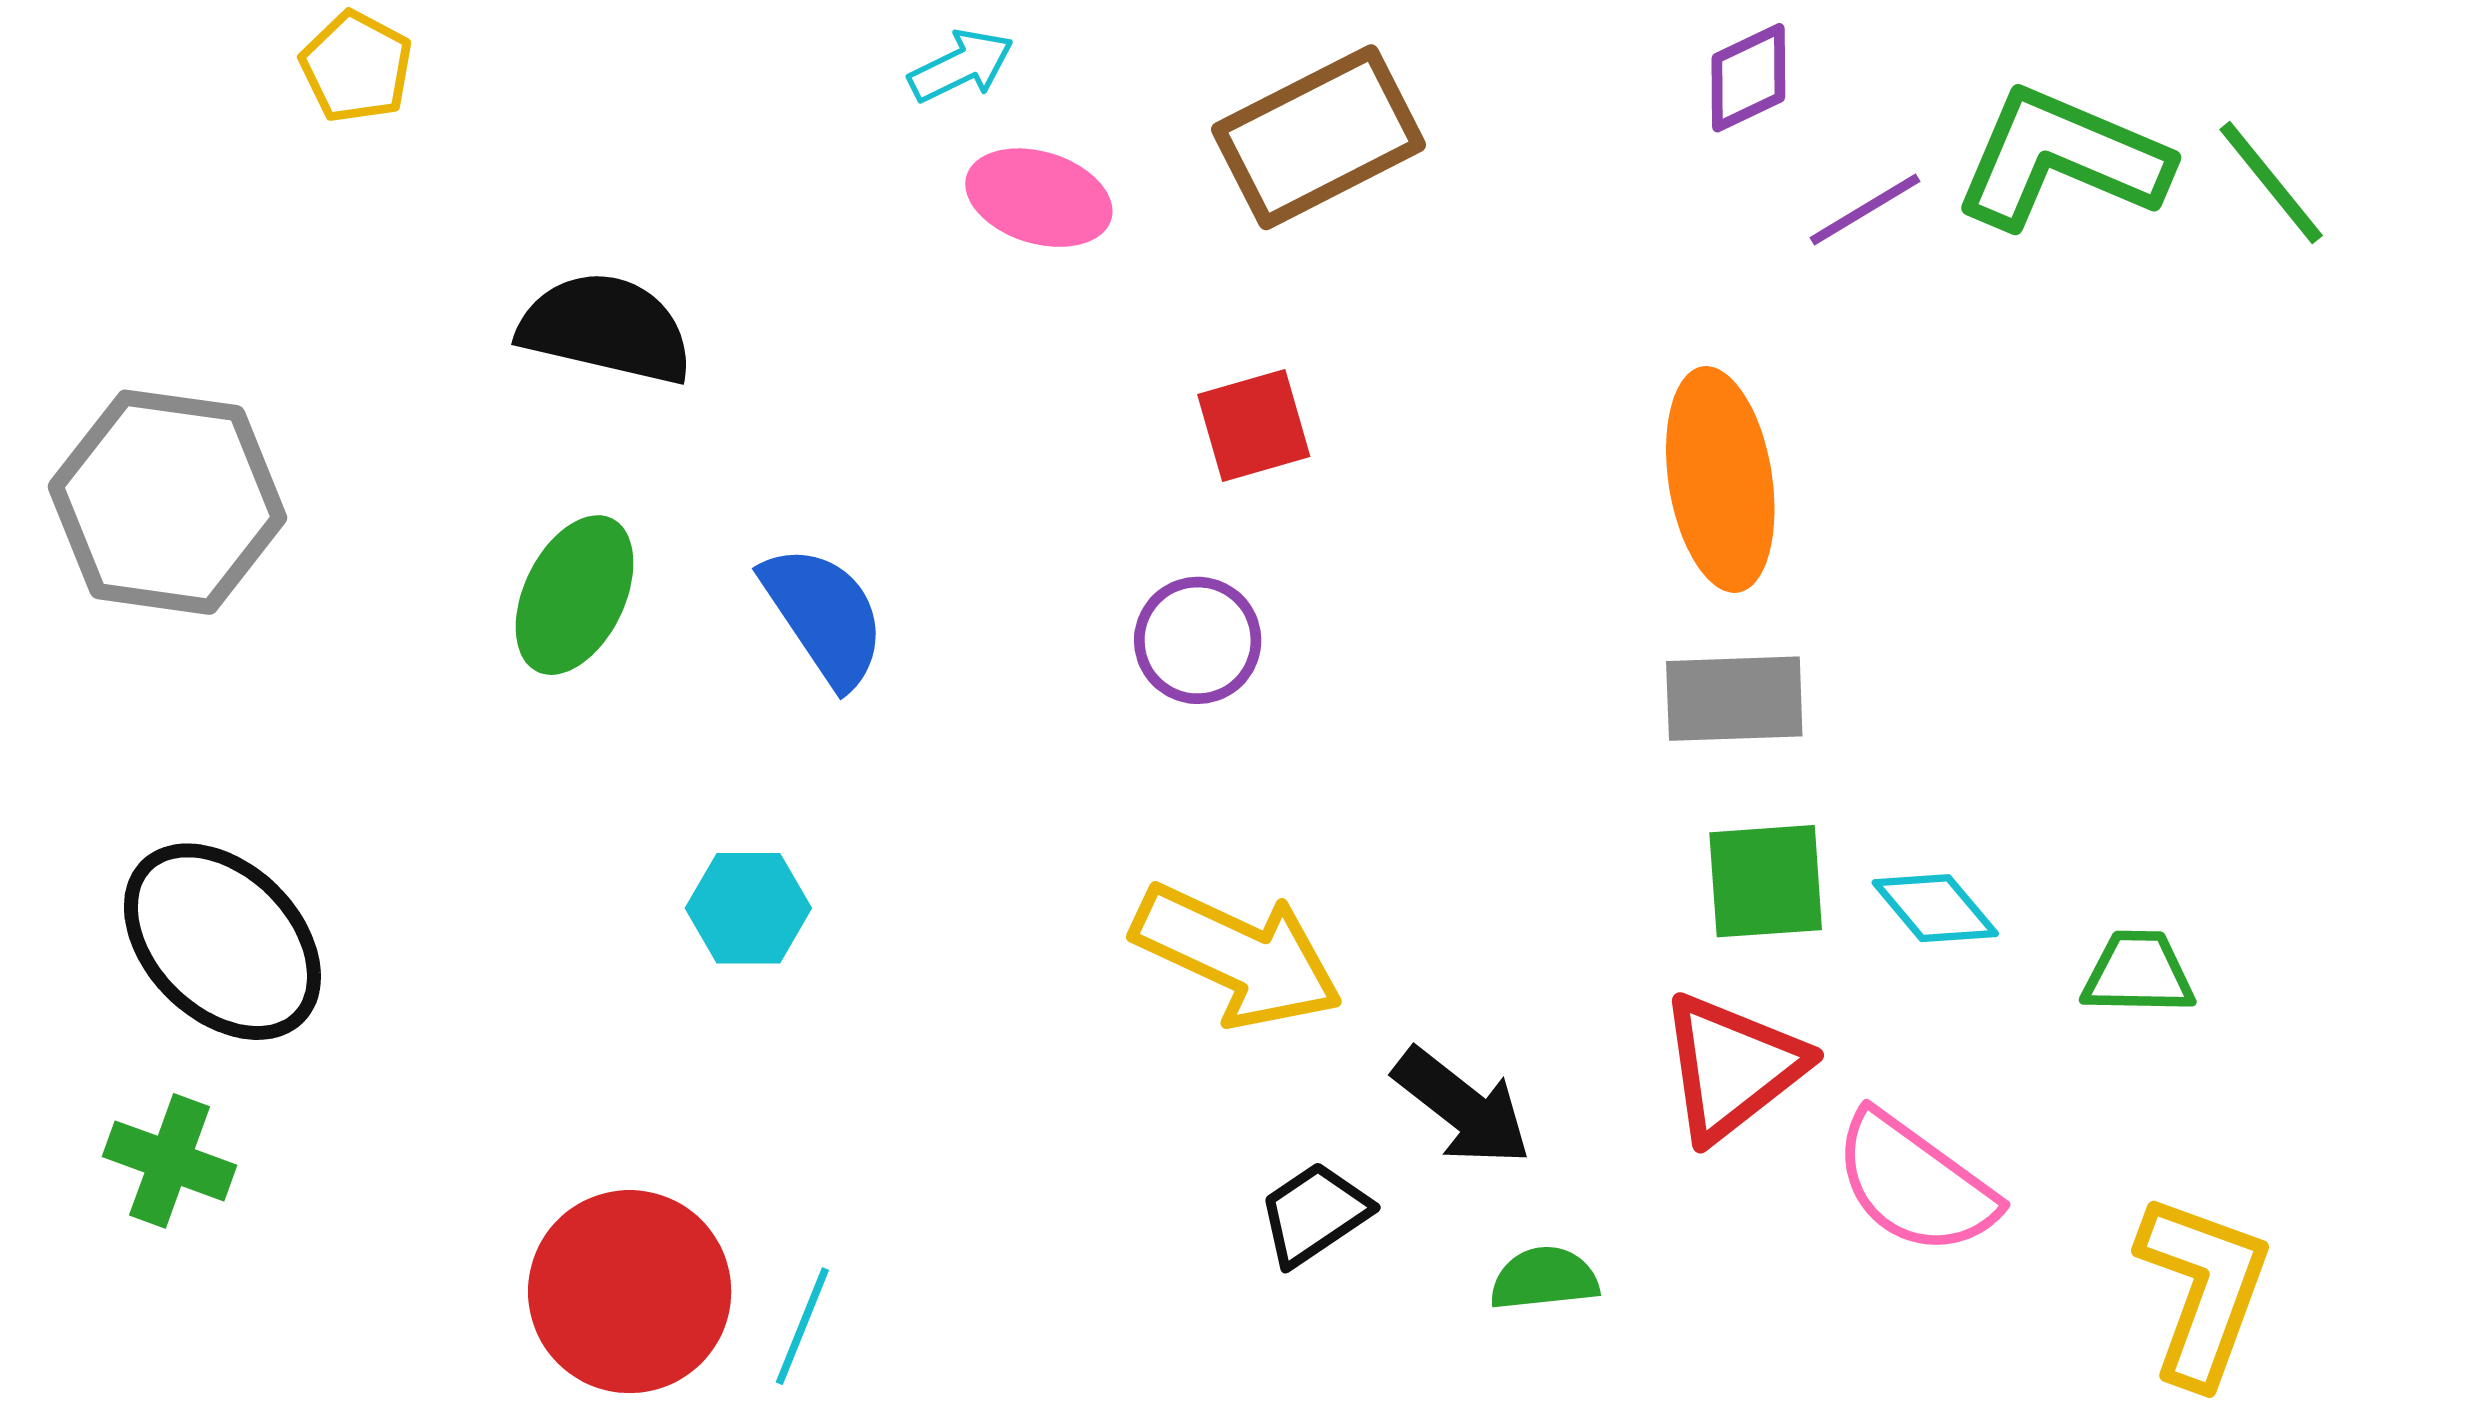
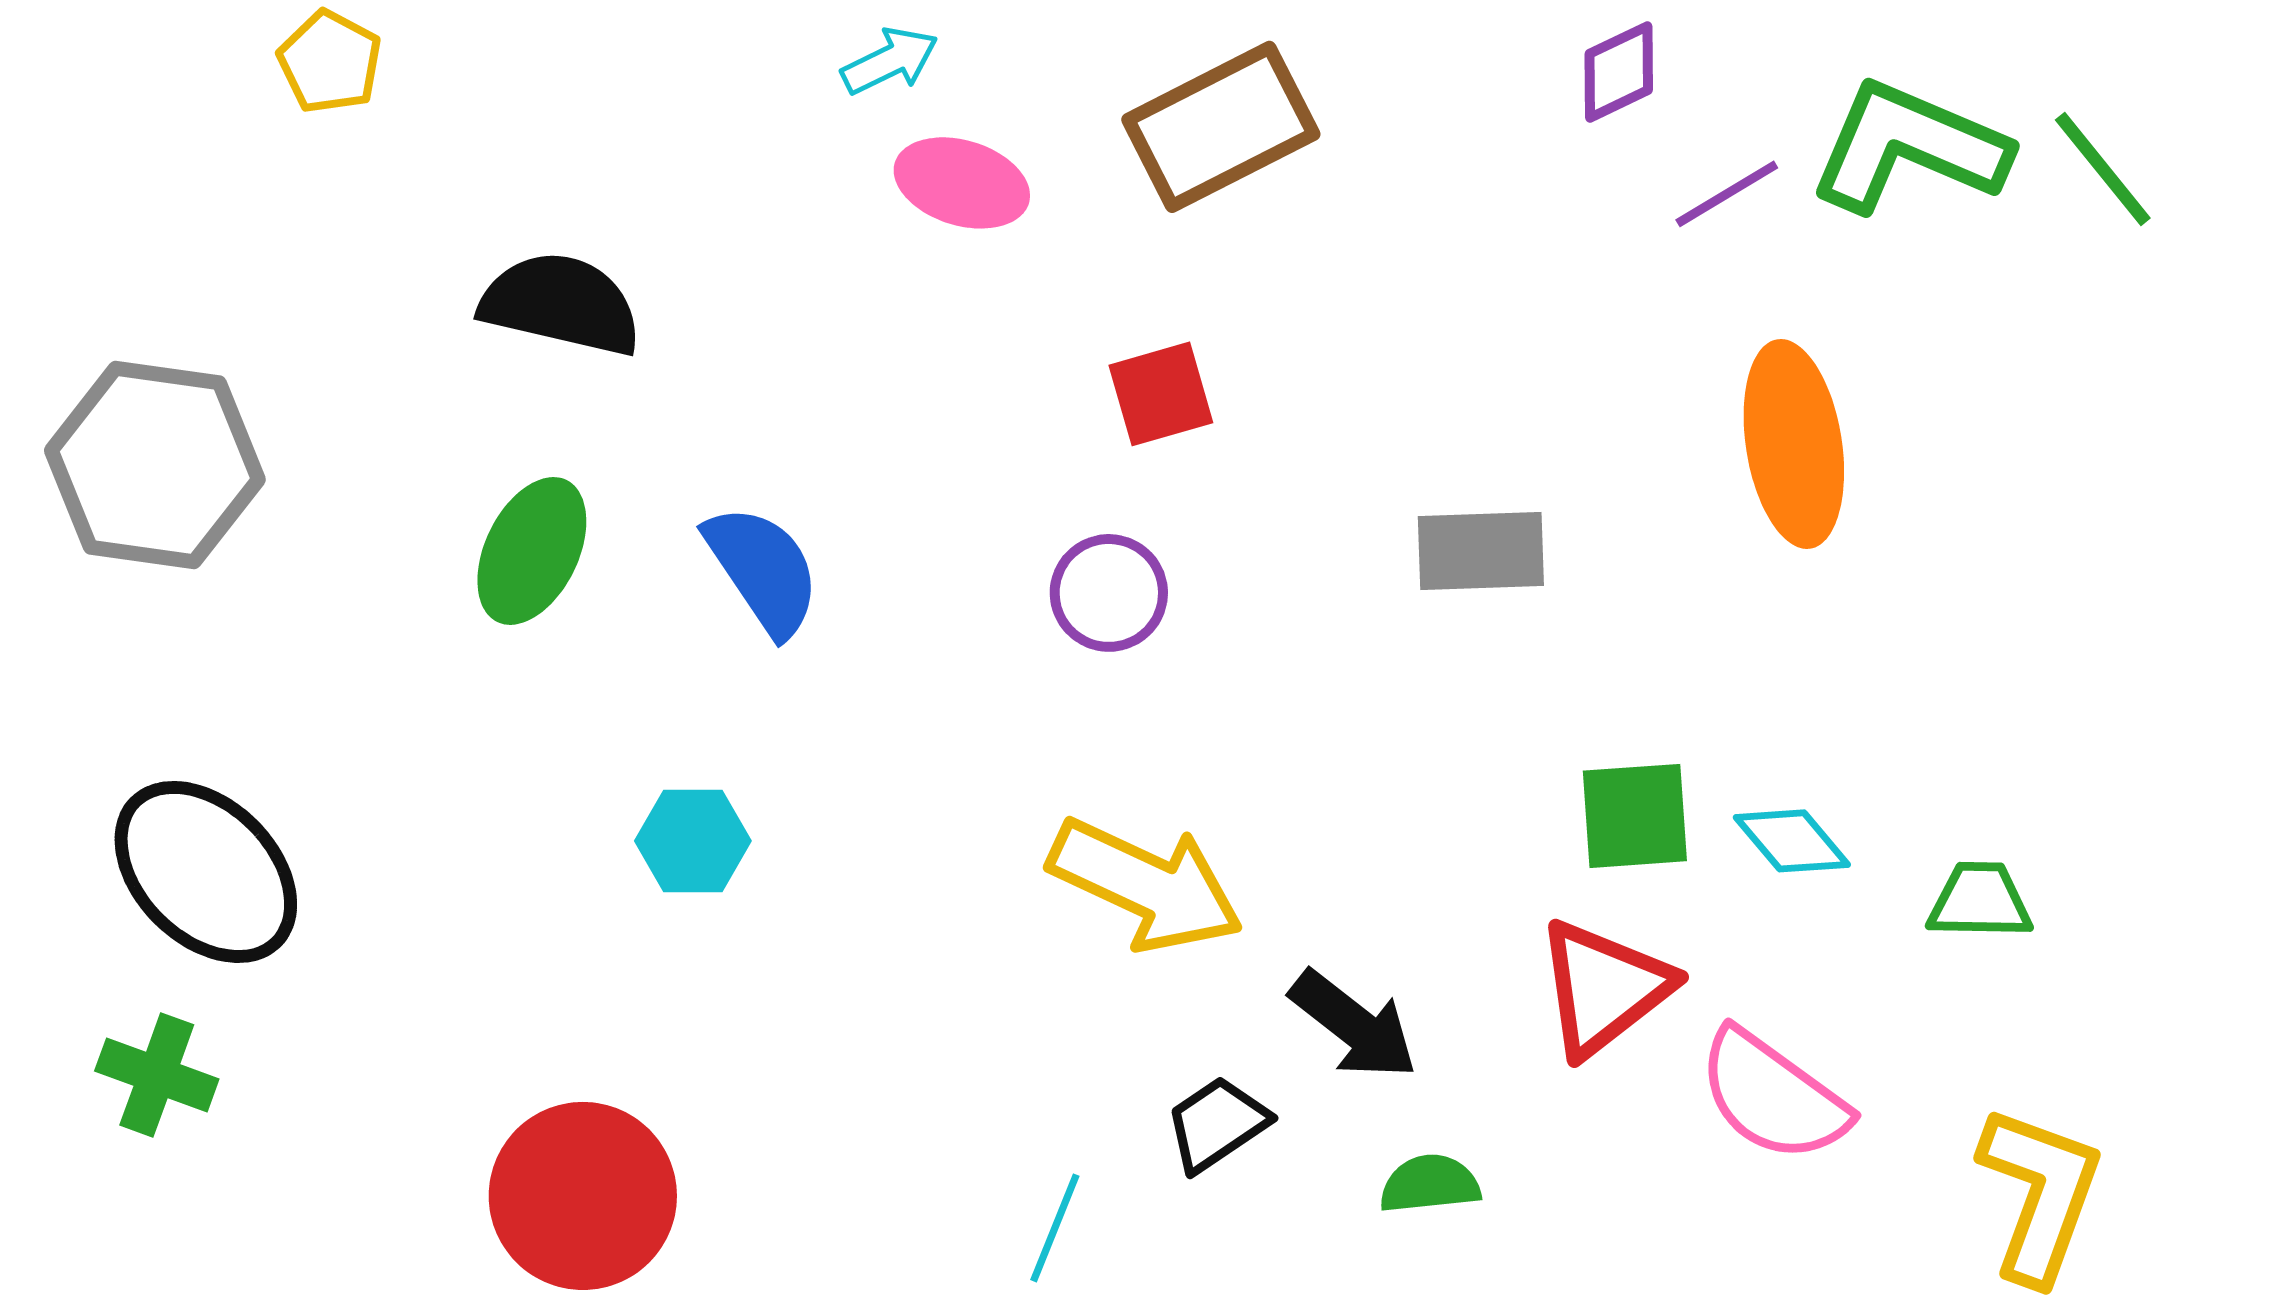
orange ellipse: (1720, 479) -> (1794, 444), moved
gray rectangle: (1734, 699) -> (1481, 551), moved
cyan line: (802, 1326) -> (1055, 1228), moved

